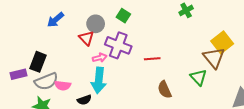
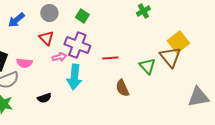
gray circle: (96, 24) -> (49, 13), moved
green triangle: (198, 77) -> (147, 66), moved
cyan arrow: (99, 80) -> (74, 77), moved
pink semicircle: (63, 85) -> (24, 63), moved

